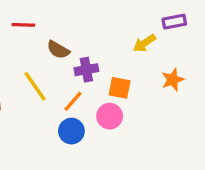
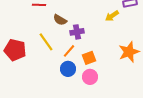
orange star: (173, 80) -> (129, 52), moved, size x1.5
orange square: (120, 88) -> (89, 58), moved, turned -32
pink circle: (110, 116) -> (90, 77), moved

